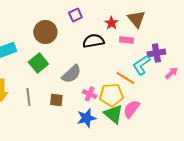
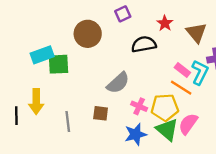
brown triangle: (136, 19) -> (196, 33), moved
pink rectangle: (126, 40) -> (182, 70), moved, turned 32
green square: (38, 63) -> (58, 64), moved, turned 36
cyan L-shape: (141, 65) -> (200, 72), turned 150
gray line: (28, 97) -> (68, 121), moved

